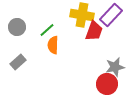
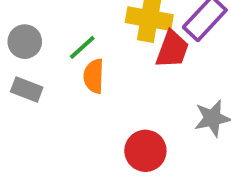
gray rectangle: (18, 62) -> (27, 90), moved, turned 63
red circle: (107, 84) -> (145, 151), moved

